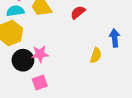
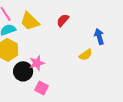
yellow semicircle: (96, 55) -> (86, 55), turned 48
pink square: (40, 82) -> (42, 88), turned -32

